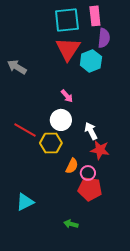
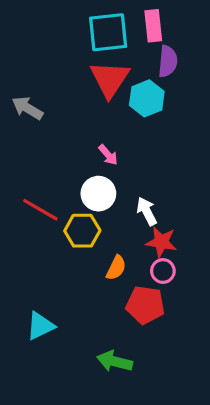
pink circle: (88, 173) -> (163, 271), moved
green arrow: (71, 224) -> (115, 361), size x1.5

